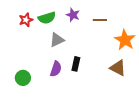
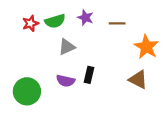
purple semicircle: (56, 69) -> (66, 81), turned 84
green circle: (23, 78) -> (27, 91), size x1.5

